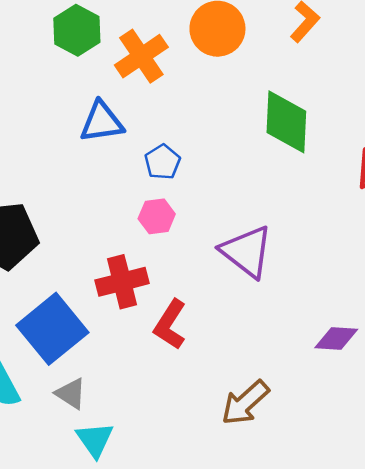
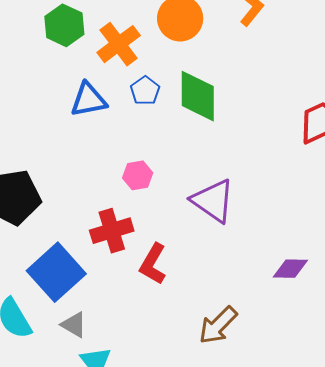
green diamond: (286, 122) -> (198, 96), moved
blue pentagon: (162, 162) -> (145, 91), moved

